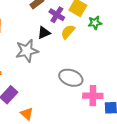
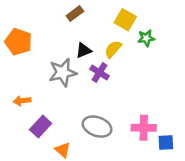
purple cross: (57, 15) -> (100, 72), moved
gray ellipse: (71, 78) -> (97, 127), moved

